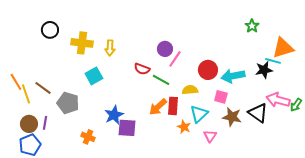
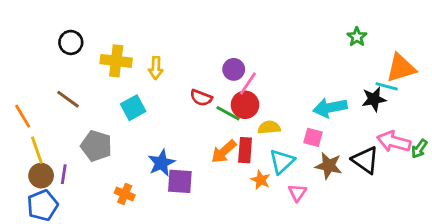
red circle: (208, 70) -> (245, 105), moved
brown line: (43, 88) -> (68, 99), moved
yellow line: (26, 94) -> (37, 150), moved

